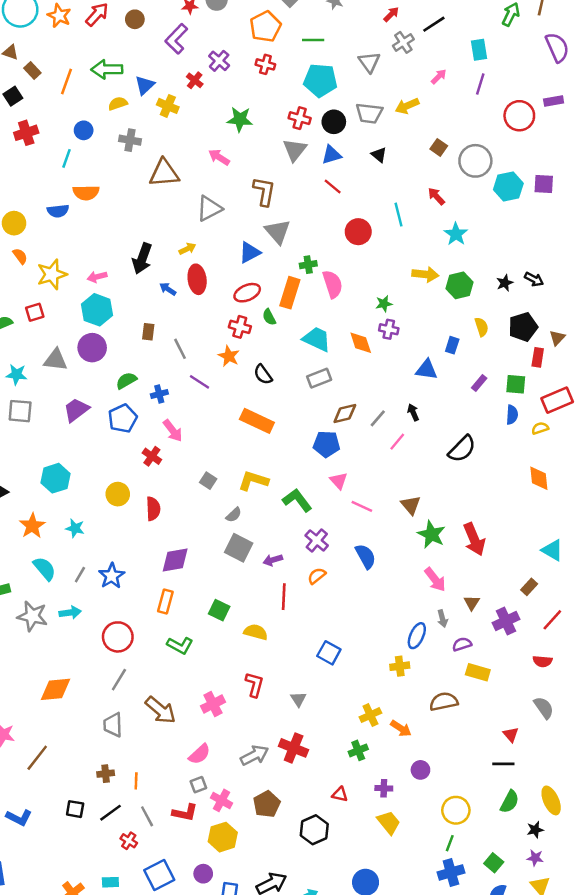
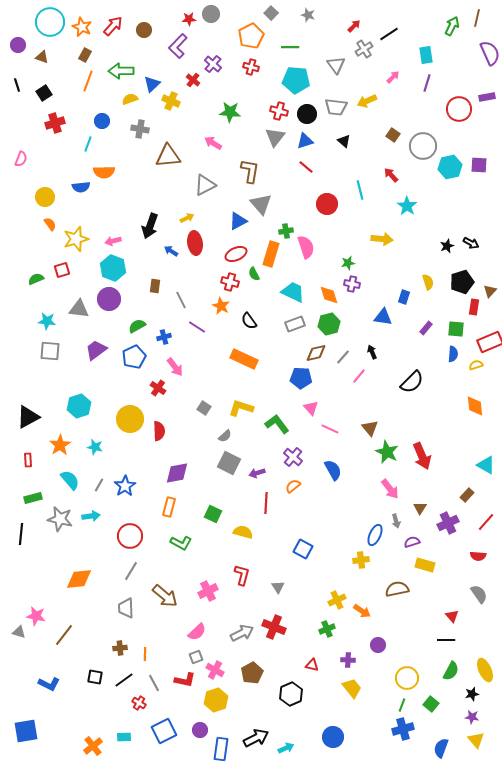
brown rectangle: (32, 71) -> (85, 55), moved, turned 72
green hexagon: (460, 285) -> (329, 324), moved
yellow circle: (118, 494) -> (130, 419), size x1.4
green square: (494, 863) -> (431, 704), moved

